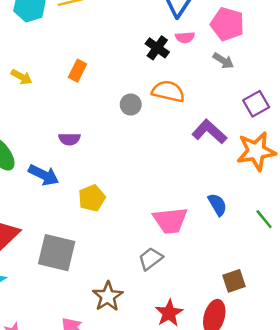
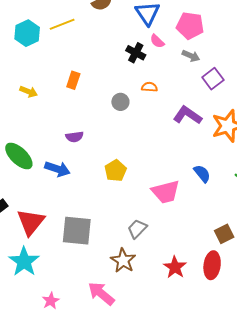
pink semicircle: (185, 37) -> (157, 41), turned 56
orange semicircle: (168, 91) -> (149, 87), size x0.6
purple square: (256, 104) -> (213, 79), moved
yellow pentagon: (92, 198) -> (116, 171), moved
gray trapezoid: (151, 259) -> (137, 229), moved

